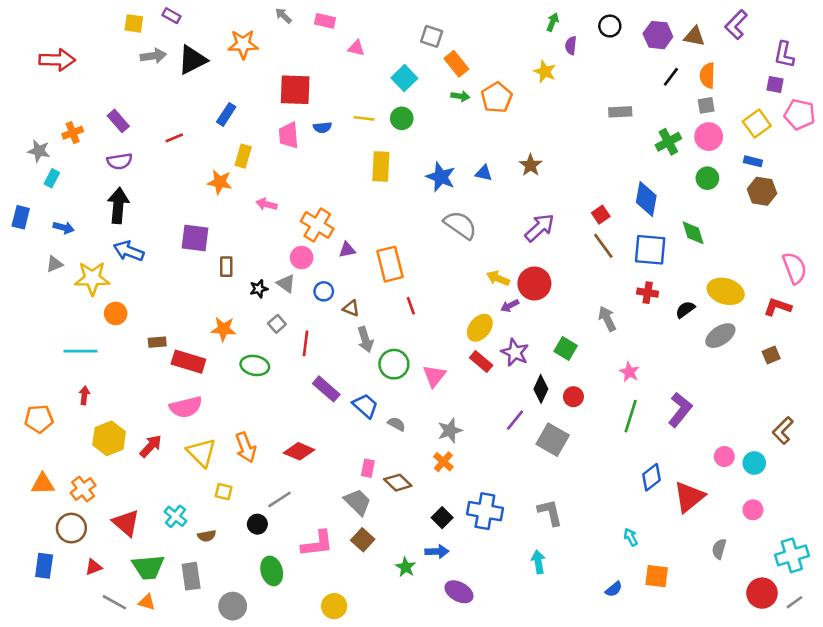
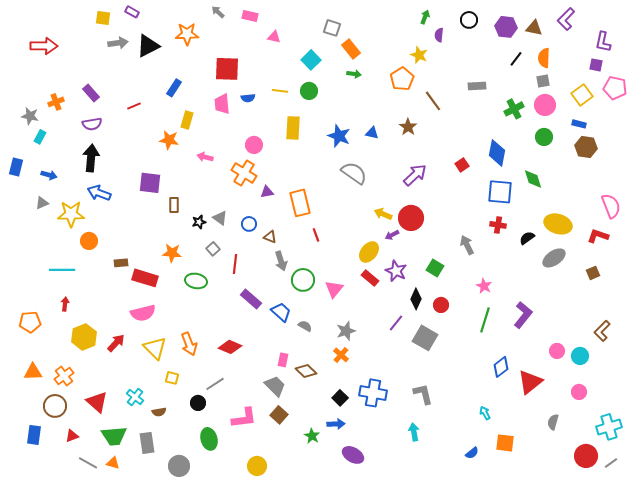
orange pentagon: (497, 98) -> (402, 79), moved
brown line: (603, 246) -> (433, 101), moved
pink circle: (302, 258) -> (254, 145), moved

